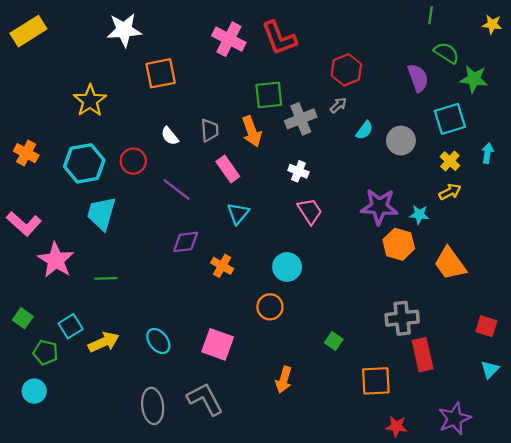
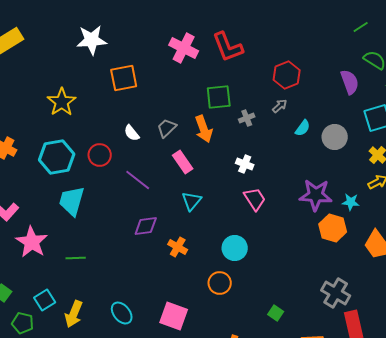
green line: (431, 15) -> (361, 27), turned 49
gray cross: (301, 119) -> (247, 118), size x0.6
gray trapezoid: (210, 130) -> (167, 128), turned -130
gray cross: (402, 318) -> (336, 293), turned 36
yellow arrow: (104, 342) -> (74, 314), turned 136

